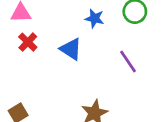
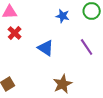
blue triangle: (71, 49) -> (46, 48), moved

